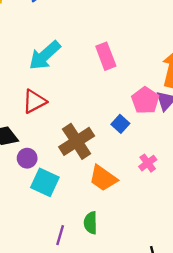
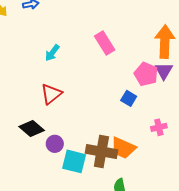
cyan arrow: (45, 55) -> (52, 53), size x0.6
brown cross: (77, 141) -> (101, 152), moved, turned -36
pink cross: (148, 163) -> (159, 127), turned 35

